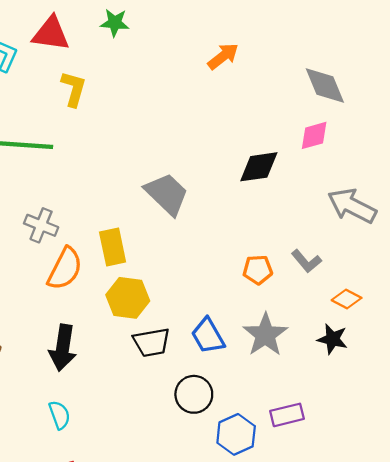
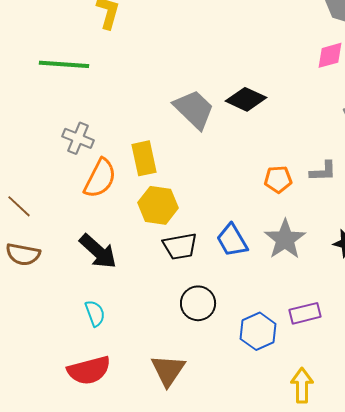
black diamond: (259, 167) -> (246, 99), moved, turned 33
gray L-shape: (306, 261) -> (323, 171), turned -52
black arrow: (63, 348) -> (98, 251), turned -57
black circle: (194, 394) -> (198, 303), moved

